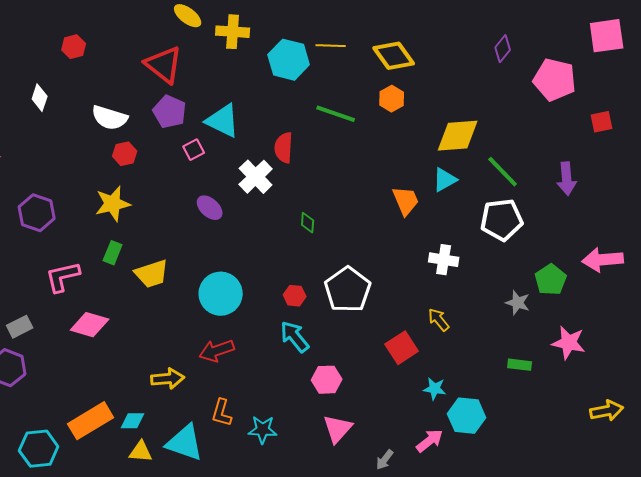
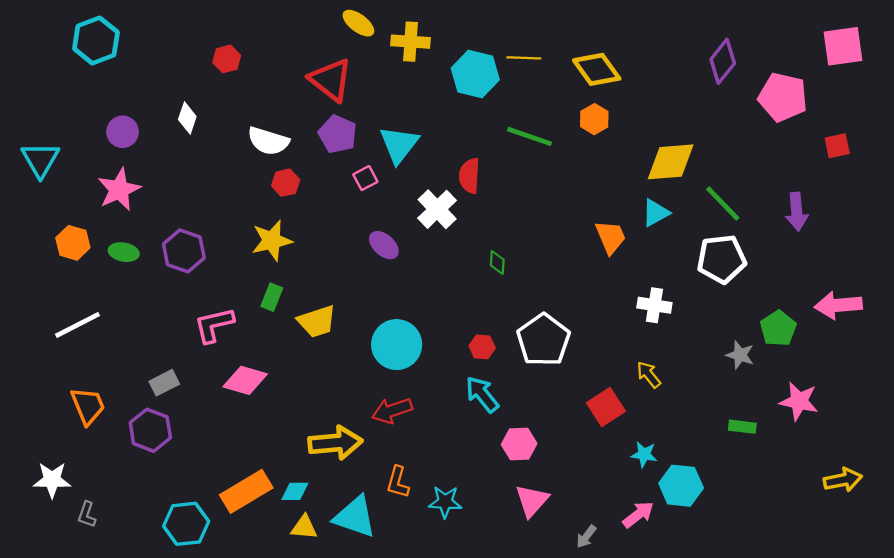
purple diamond: (503, 49) -> (723, 61), size x1.4
cyan triangle: (223, 121) -> (399, 145), turned 42
yellow arrow: (168, 379) -> (335, 443), size x1.4

